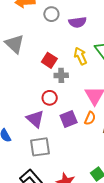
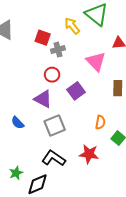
orange semicircle: (90, 118) -> (100, 122), moved

